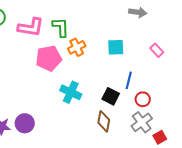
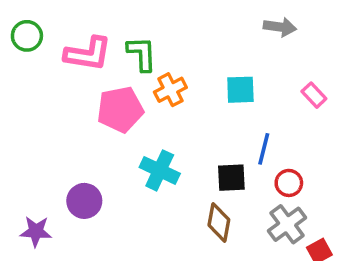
black square: (111, 96) -> (231, 178), turned -30
purple circle: (25, 123) -> (84, 201), moved

